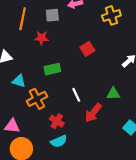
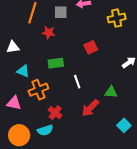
white line: (76, 95) -> (77, 82), moved
pink triangle: (12, 126) -> (14, 103), moved
cyan semicircle: (59, 141) -> (45, 130), moved

